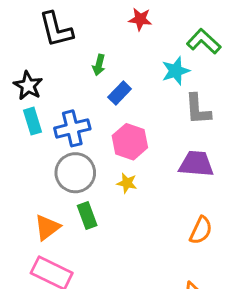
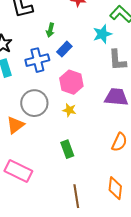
blue cross: (72, 128) -> (37, 60), moved
green rectangle: (87, 216) -> (67, 149), moved
orange triangle: (47, 227) -> (15, 125), moved

